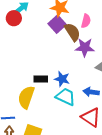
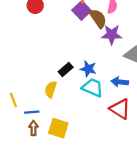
black rectangle: (41, 79) -> (66, 69), turned -40
yellow semicircle: (26, 97) -> (51, 89), size x0.7

